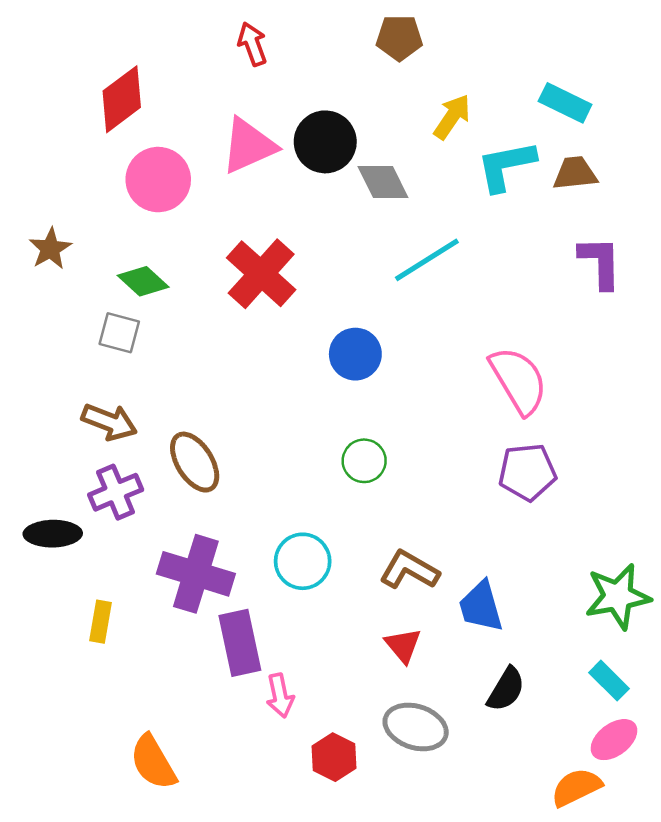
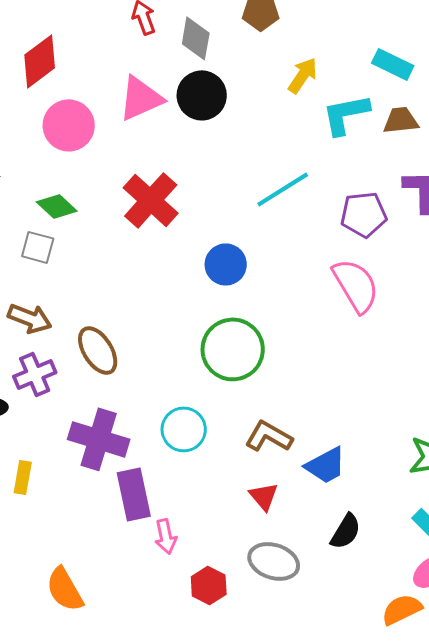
gray diamond: (383, 182) -> (196, 38), moved, turned 36
green circle: (364, 461) -> (233, 349), size x1.8
purple pentagon: (527, 472) -> (364, 214), moved
blue trapezoid: (481, 606) -> (326, 465), turned -102

